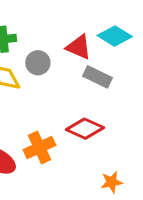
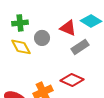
gray rectangle: (98, 77) -> (80, 47), turned -60

